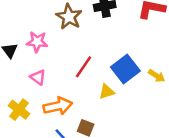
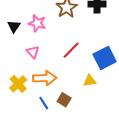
yellow triangle: (107, 92) -> (90, 81), moved
yellow cross: (19, 110) -> (18, 84), moved

